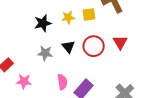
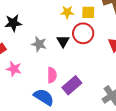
black star: (43, 23) -> (13, 23), moved
red circle: (94, 46) -> (83, 33), moved

